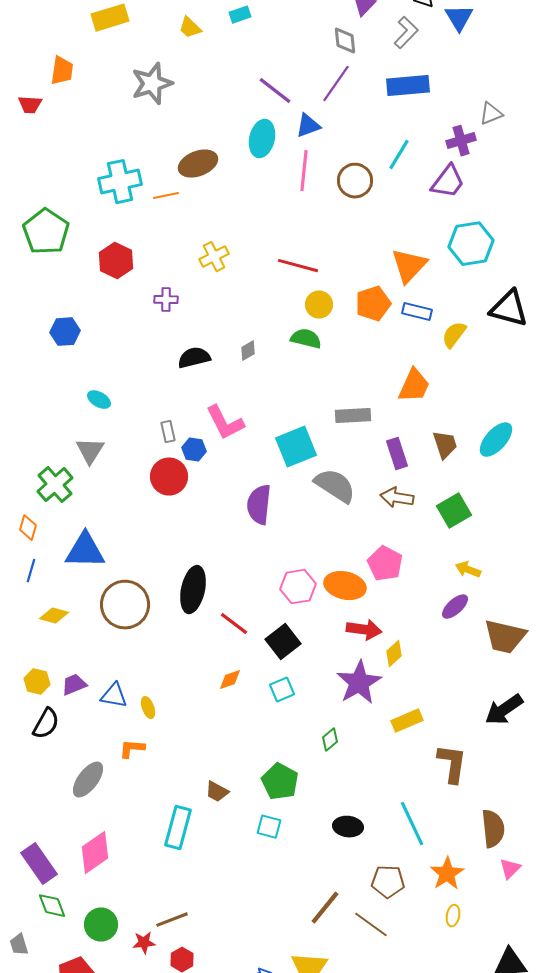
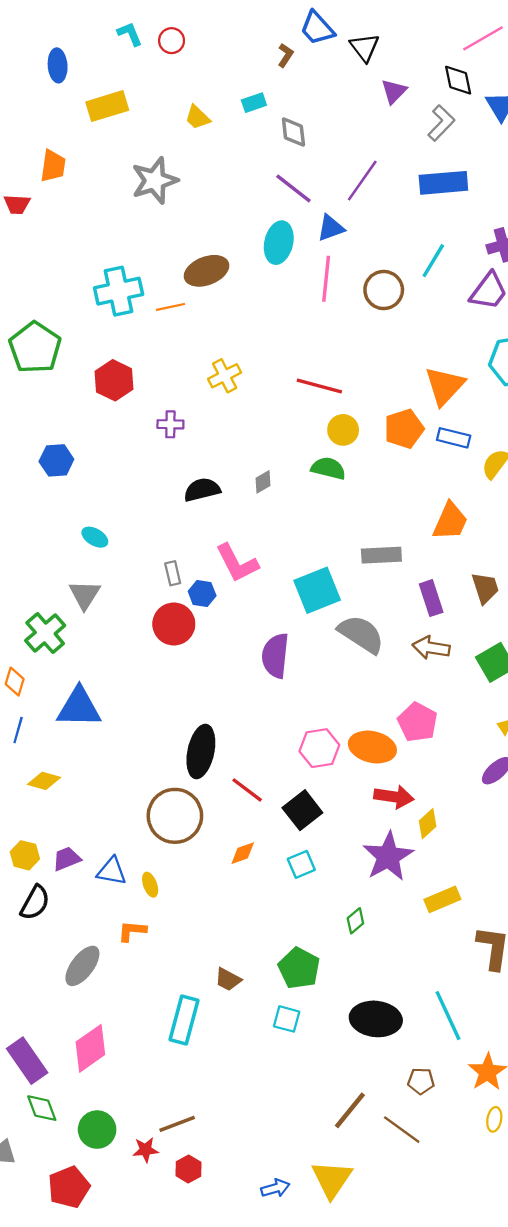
gray diamond: (345, 41) -> (293, 132), moved
brown circle: (125, 605) -> (175, 816), moved
black ellipse: (348, 827) -> (376, 1019), size x1.5
brown pentagon: (388, 882) -> (421, 1081), size x0.7

